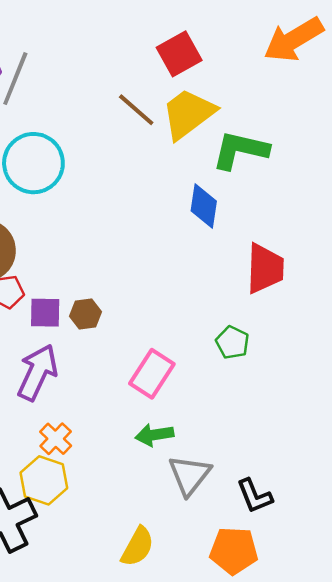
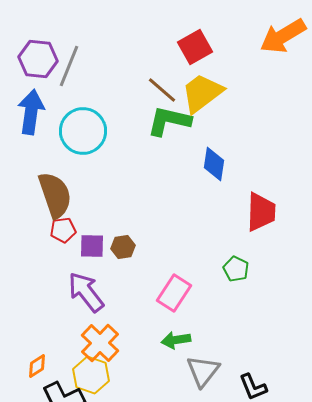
green L-shape: (240, 150) -> (169, 121), moved
purple arrow: (37, 372) -> (86, 292), turned -63
orange cross: (56, 439) -> (100, 343), size x1.5

